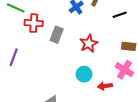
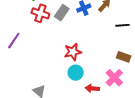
gray rectangle: (57, 35) -> (62, 13), moved
red star: (89, 43) -> (73, 52), moved

